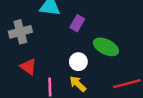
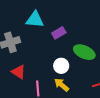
purple rectangle: (77, 23) -> (59, 33), turned 32

